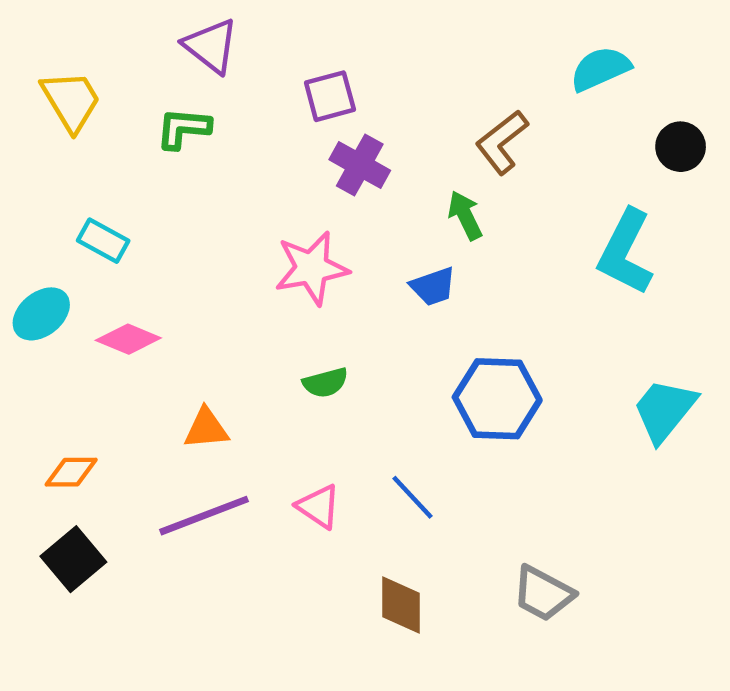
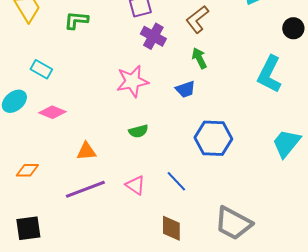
brown L-shape: (502, 142) -> (197, 19), moved
black square: (73, 559) -> (28, 228), moved, turned 32
gray trapezoid: (543, 593) -> (233, 223), size x1.4

